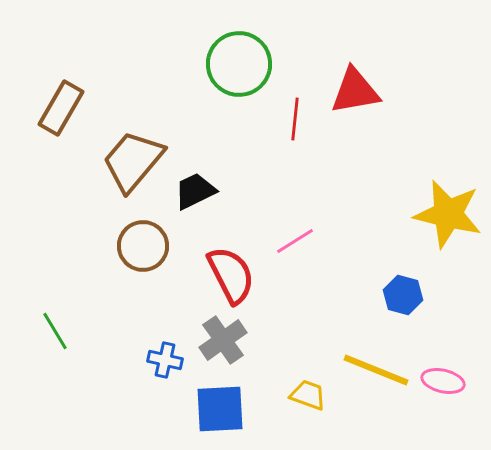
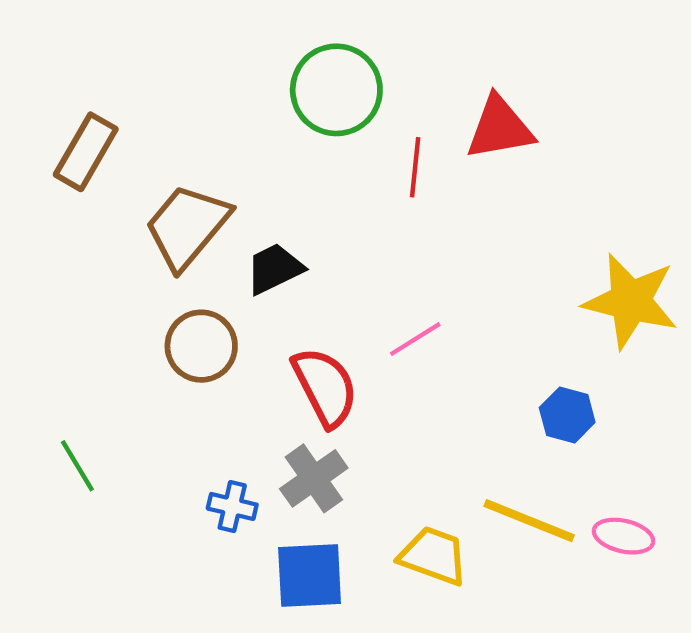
yellow trapezoid: (308, 395) -> (433, 556), size x1.4

